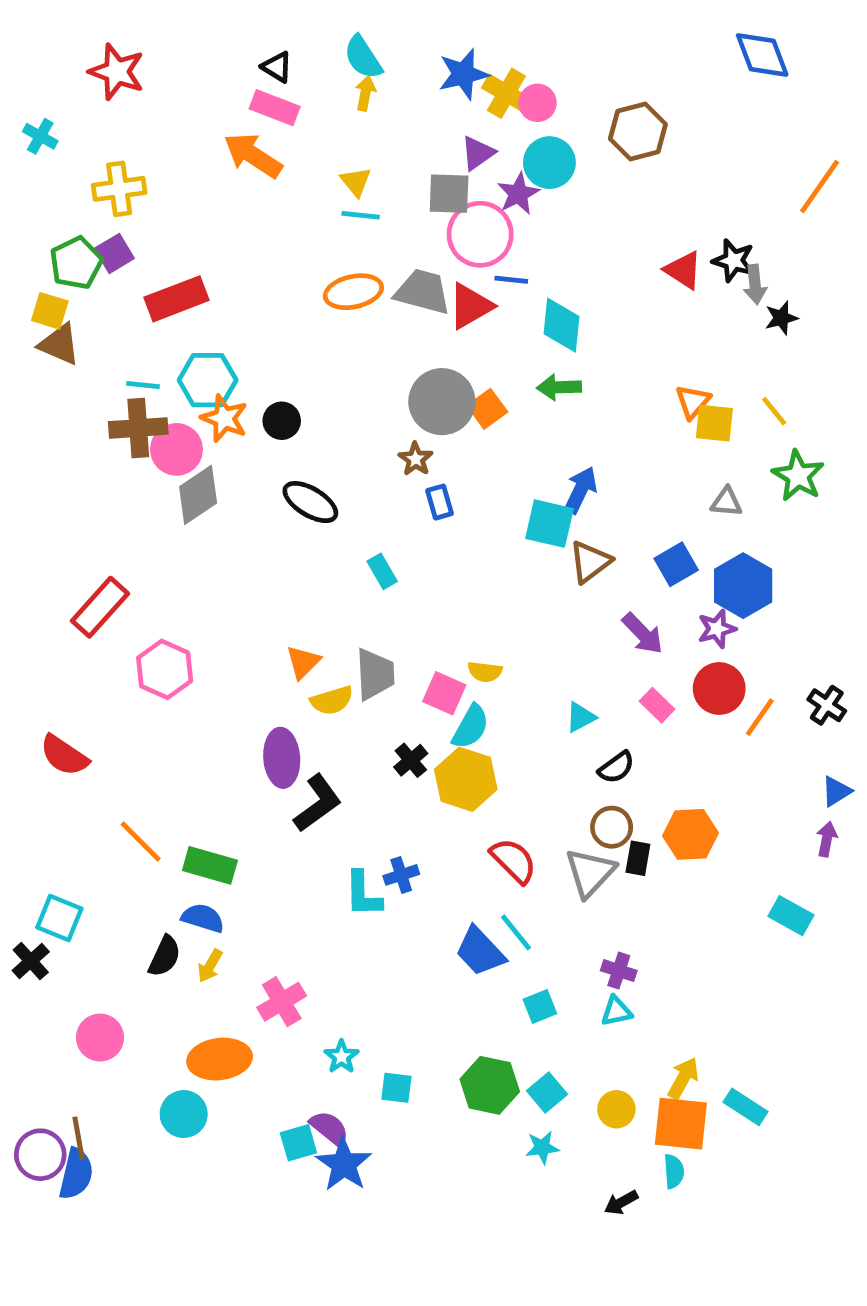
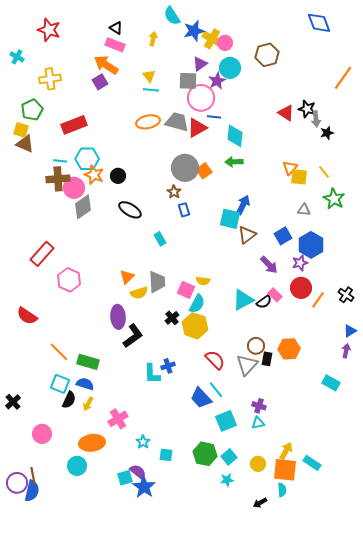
cyan semicircle: (363, 57) -> (172, 16), moved
purple square: (114, 253) -> (100, 82), moved
cyan triangle: (581, 717) -> (243, 300), size x1.6
black semicircle: (616, 767) -> (264, 302), moved
cyan square: (59, 918) -> (60, 384), moved
cyan square: (540, 1006) -> (226, 421), size x1.5

